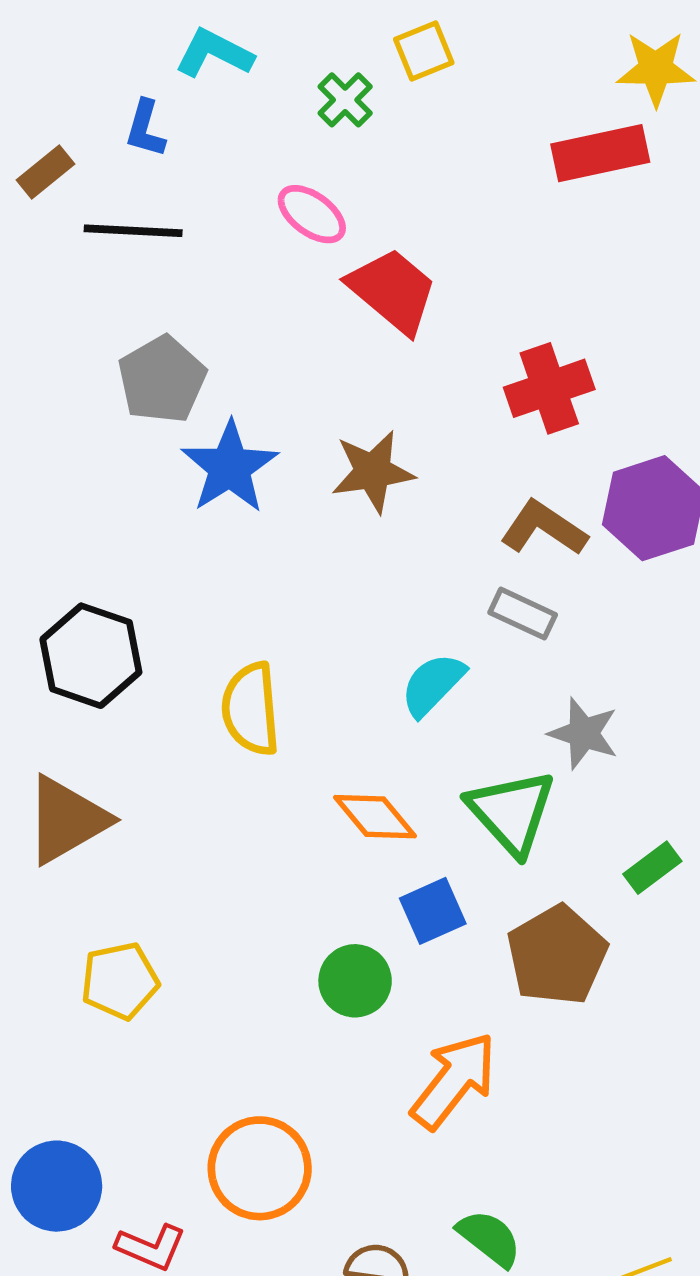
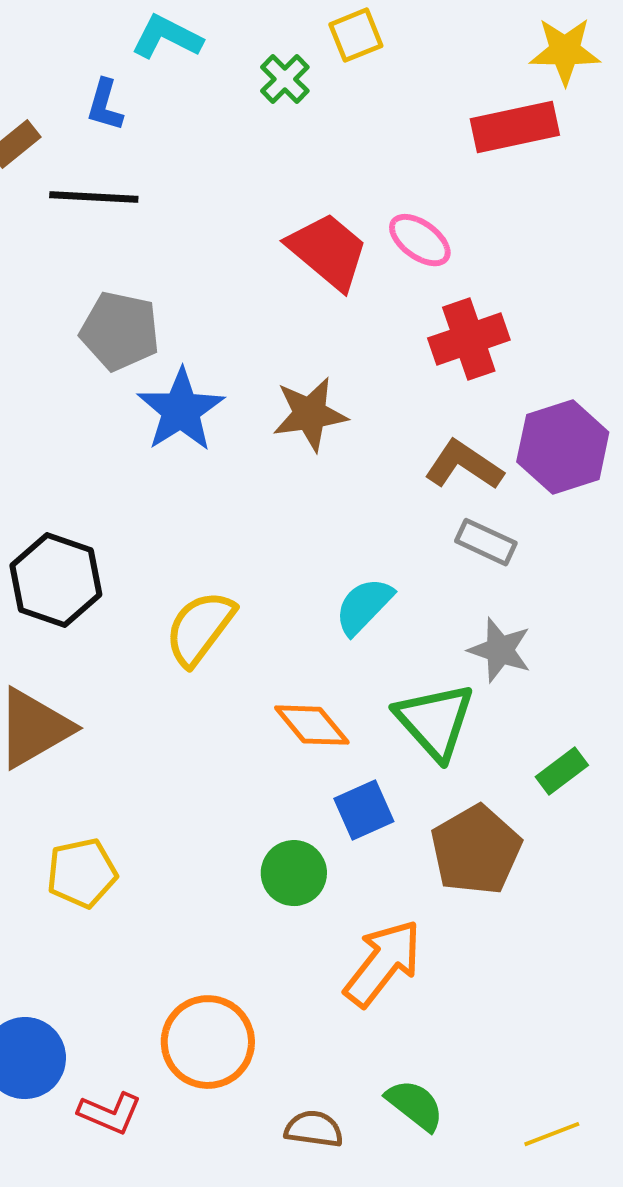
pink ellipse: (312, 214) -> (420, 240), moved
gray pentagon: (162, 379) -> (120, 331), turned -30
gray rectangle: (523, 614) -> (486, 542), moved
yellow semicircle: (251, 709) -> (200, 628), turned 42

